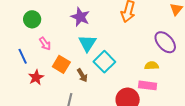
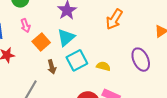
orange square: (61, 64) -> (41, 42), moved
yellow semicircle: (152, 66) -> (103, 66), moved

